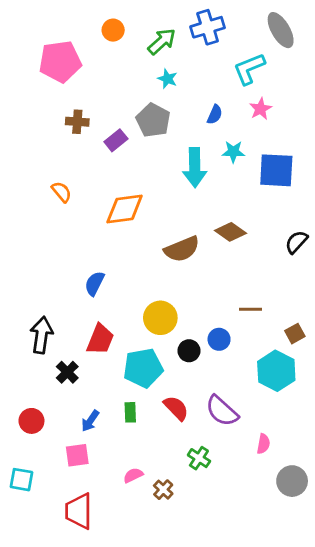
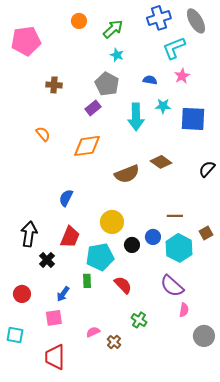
blue cross: (208, 27) -> (159, 18), moved
pink pentagon: (60, 62) -> (26, 41), moved
blue semicircle: (215, 115) -> (150, 80), turned -104
purple rectangle: (116, 140) -> (93, 108), moved
cyan hexagon: (276, 371) -> (179, 248), moved
purple semicircle: (222, 411) -> (172, 286), moved
green rectangle: (130, 412) -> (87, 281), moved

